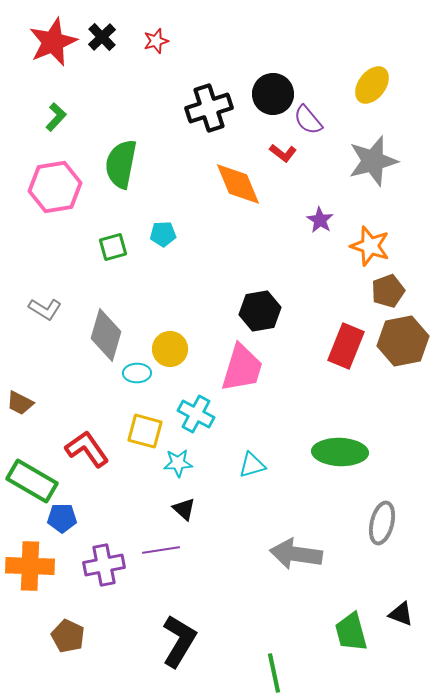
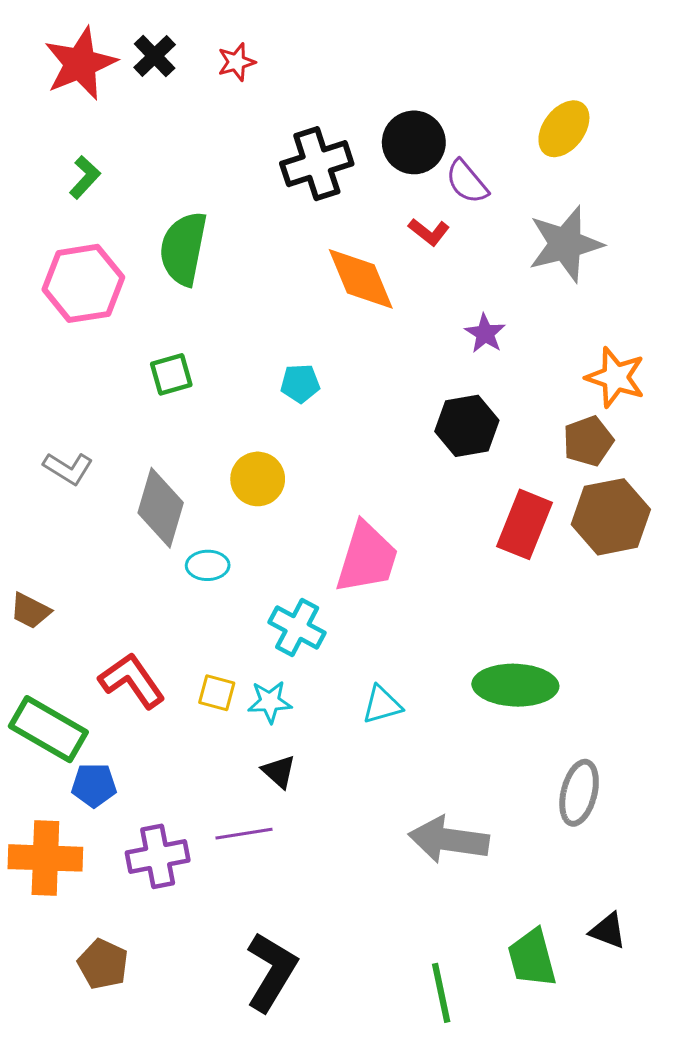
cyan pentagon: (163, 234) -> (300, 383), moved
orange star: (370, 246) -> (615, 377), moved
black hexagon: (260, 311) -> (467, 426), moved
yellow circle: (170, 349) -> (258, 479), moved
yellow square: (145, 431) -> (217, 693), moved, size x0.7
green line: (274, 673) -> (441, 993), moved

